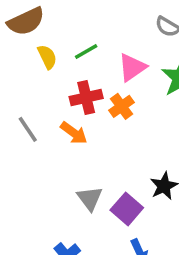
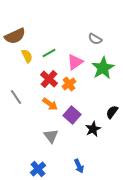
red cross: (86, 98) -> (49, 79), turned -36
orange arrow: (74, 133) -> (50, 104), moved
purple square: (127, 209) -> (72, 115), moved

